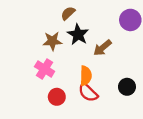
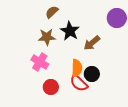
brown semicircle: (68, 13) -> (52, 12), moved
black circle: (127, 87) -> (92, 74), moved

